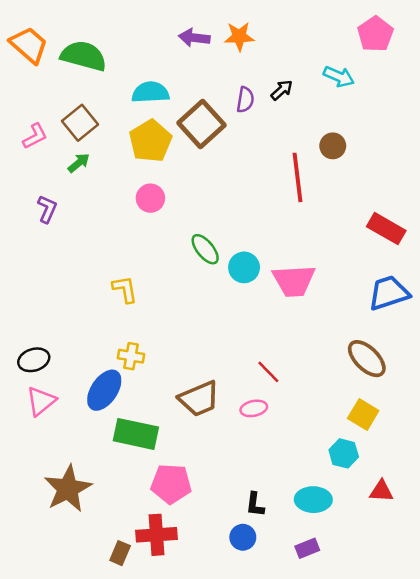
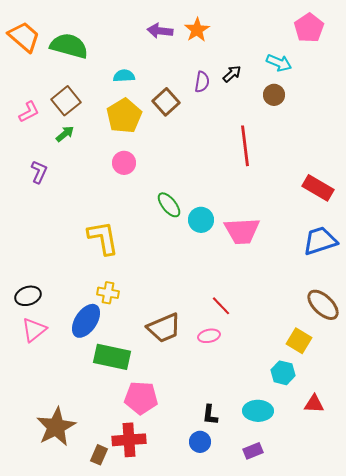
orange star: (239, 36) -> (197, 30), turned -30
cyan semicircle: (150, 92) -> (124, 76), size x0.7
brown square: (201, 124) -> (166, 102), size x0.7
brown circle: (333, 146) -> (274, 95), moved
yellow L-shape: (125, 289) -> (103, 238), size x1.5
brown ellipse: (367, 359) -> (323, 305), moved
brown star: (68, 489) -> (56, 427), moved

